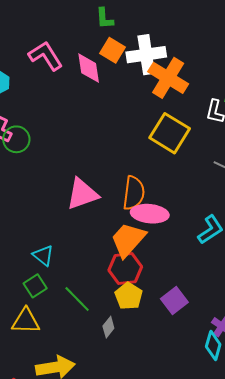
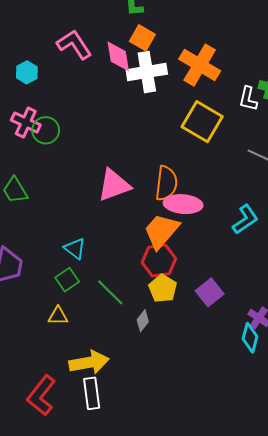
white cross: (146, 55) -> (147, 72), moved
yellow triangle: (26, 321) -> (58, 316), size x0.7

